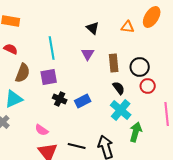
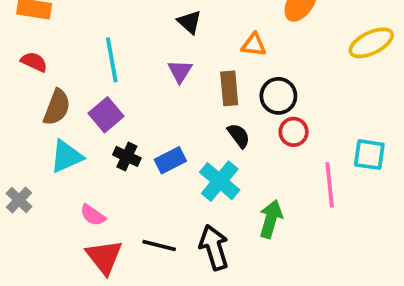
orange triangle: (128, 27) -> (254, 45), moved
purple square: (49, 77) -> (106, 115), turned -30
cyan triangle: (14, 99) -> (66, 156), moved
cyan cross: (121, 110) -> (220, 181), moved

